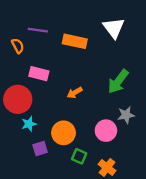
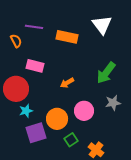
pink circle: (106, 131) -> (84, 111), moved
purple square: (40, 148) -> (36, 133), size x1.5
green square: (79, 156) -> (71, 140), turned 32

